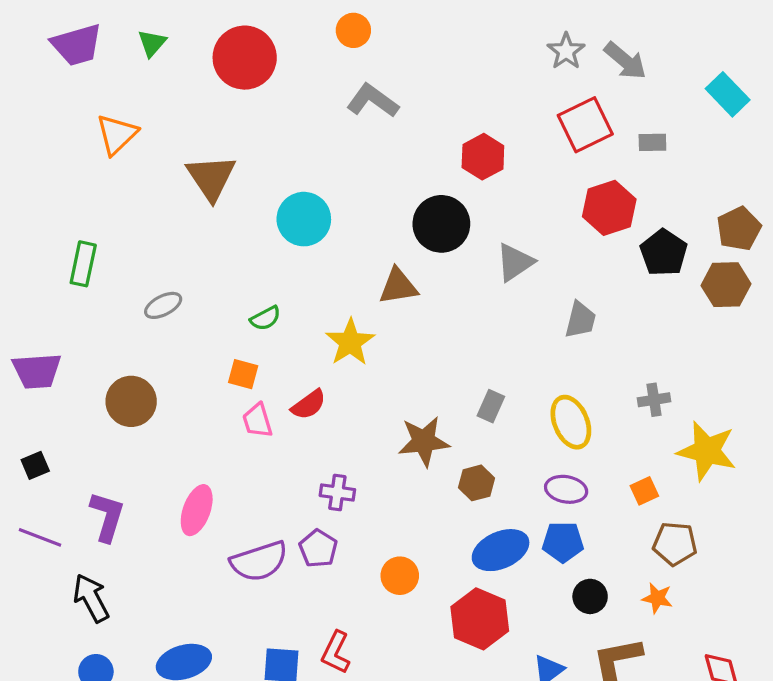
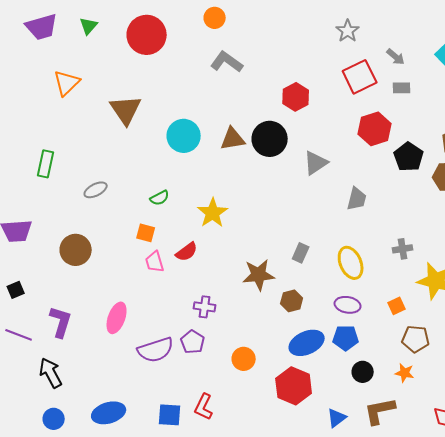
gray arrow: (625, 61) -> (396, 57), moved, size x0.7
brown triangle: (398, 286) -> (233, 139), moved

